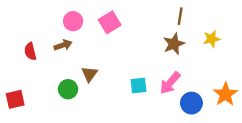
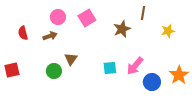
brown star: (174, 44) -> (122, 29), moved
red semicircle: (30, 51) -> (23, 33), moved
red square: (15, 99) -> (12, 70), moved

